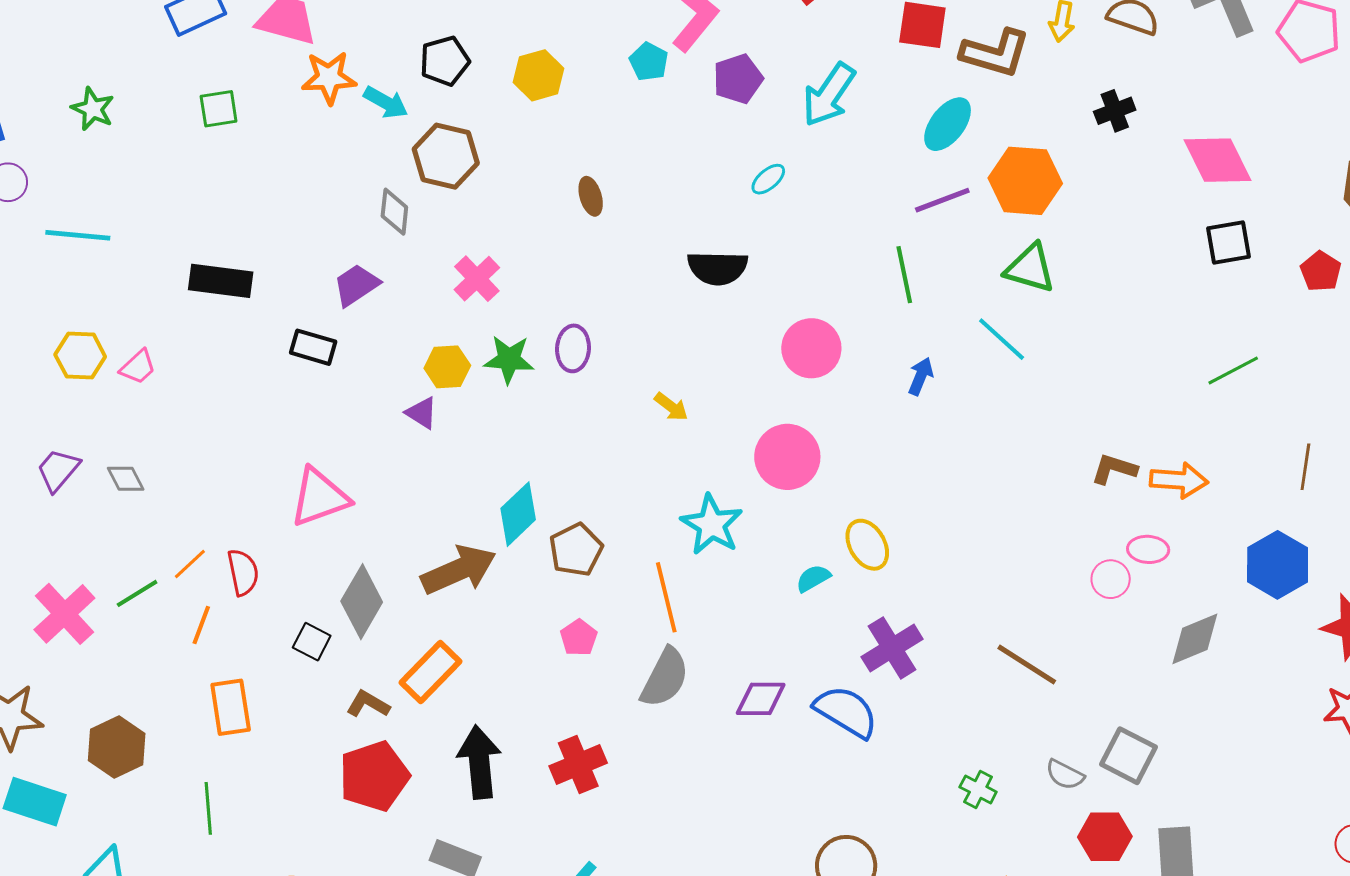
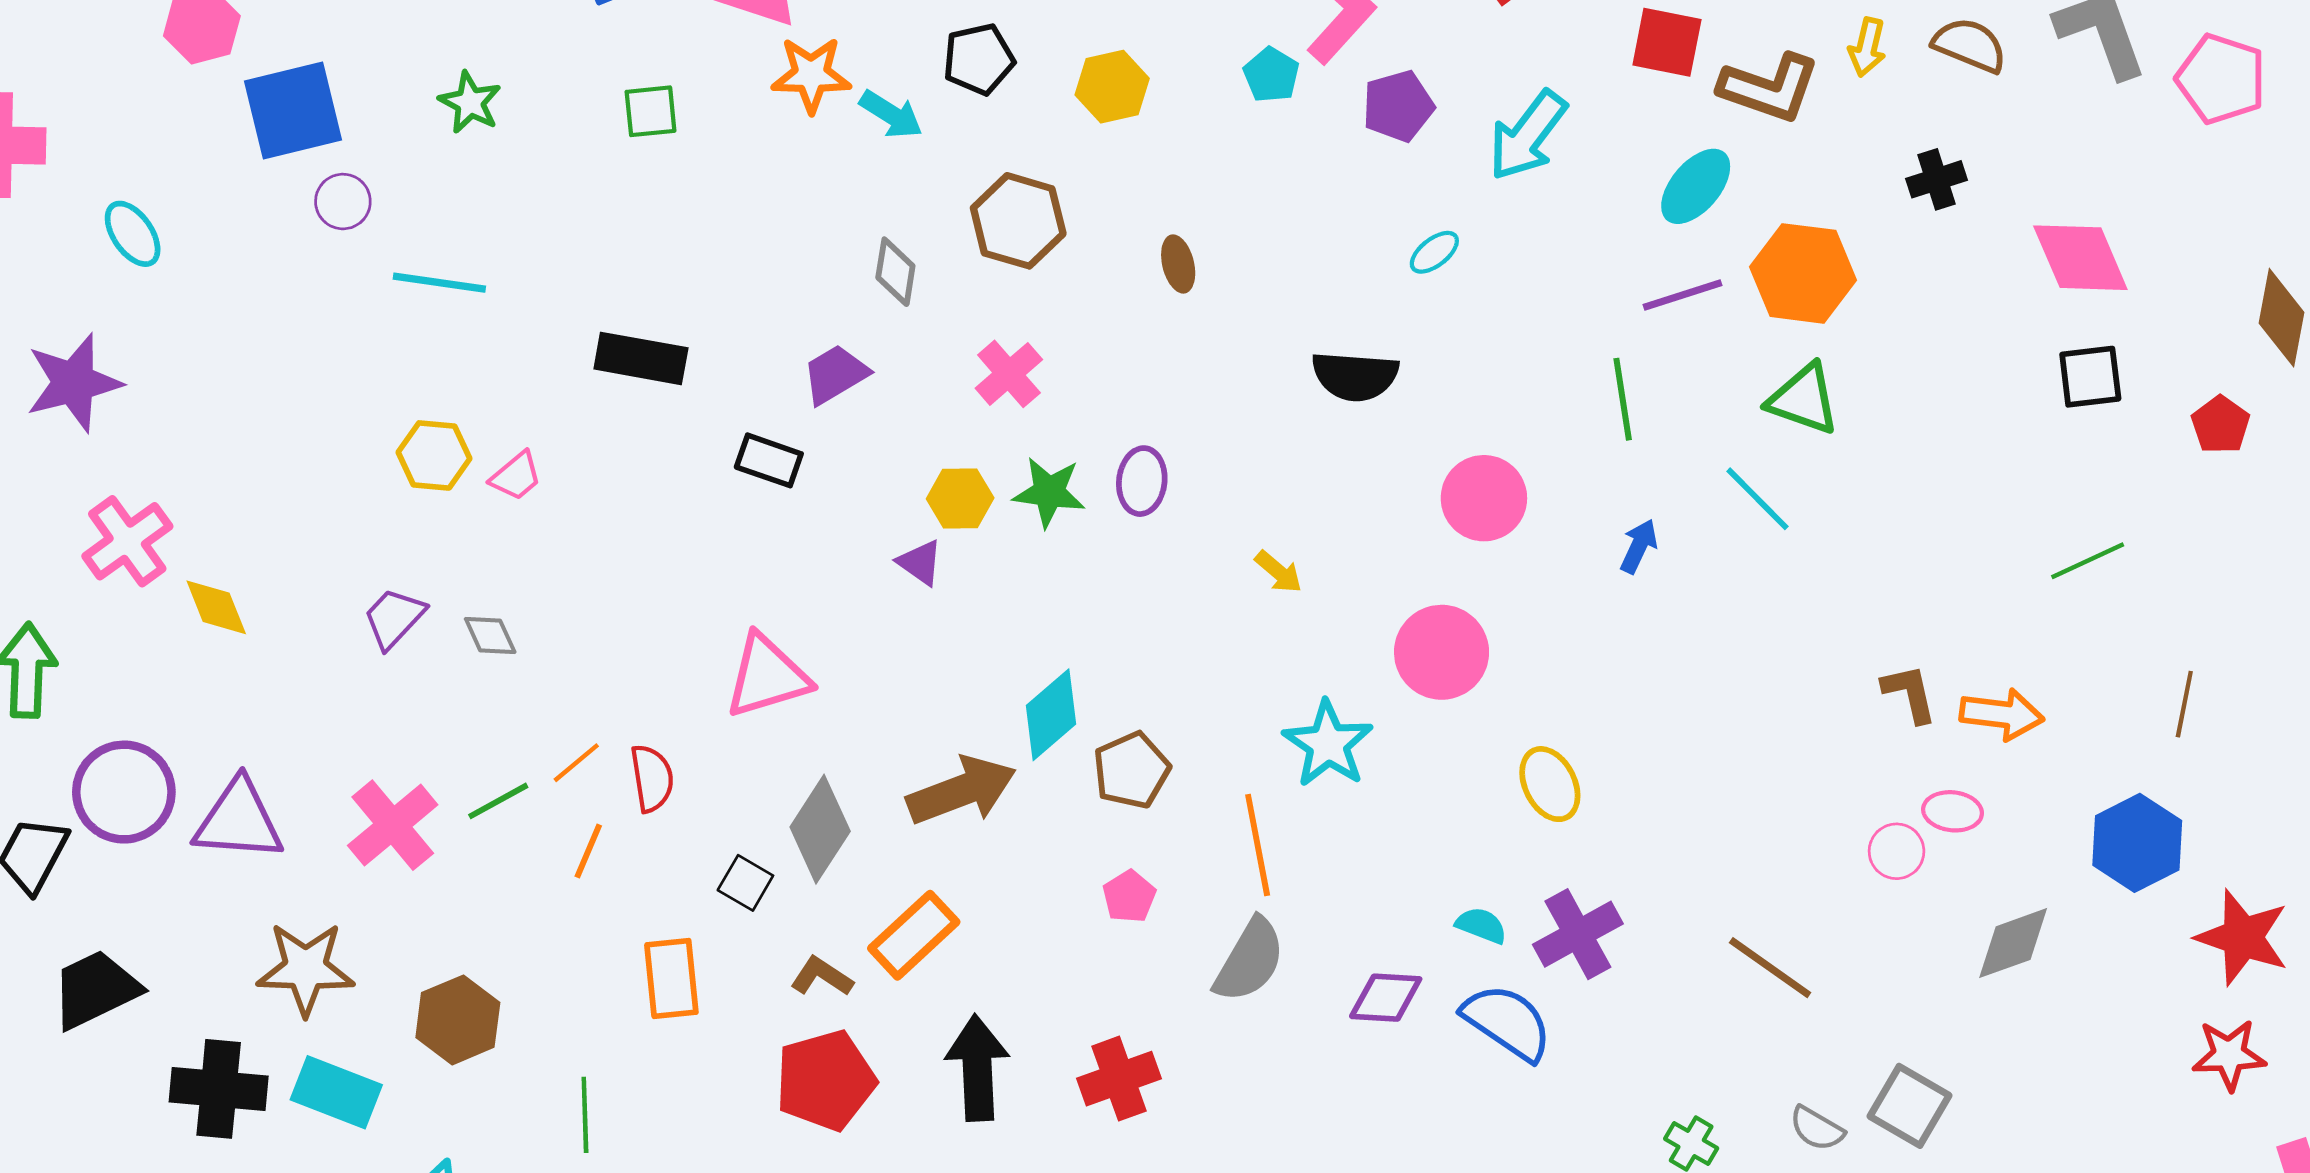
brown hexagon: (446, 156) -> (1018, 221), moved
brown L-shape: (1114, 469) -> (1910, 693), turned 57
cyan semicircle: (813, 578) -> (1481, 925), moved, turned 48
orange rectangle: (231, 707) -> (671, 979), moved

